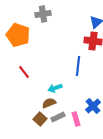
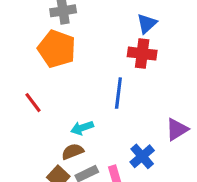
orange pentagon: (18, 35) -> (57, 49), moved

